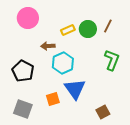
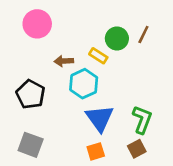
yellow rectangle: (68, 30) -> (98, 56), moved, turned 56
green L-shape: (112, 60) -> (142, 120), moved
orange square: (53, 99) -> (96, 151), moved

